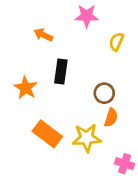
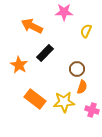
orange arrow: (43, 35) -> (32, 26), size x1.5
black rectangle: (61, 71) -> (45, 53), turned 36
pink cross: (125, 164) -> (92, 110), moved

